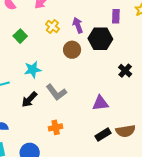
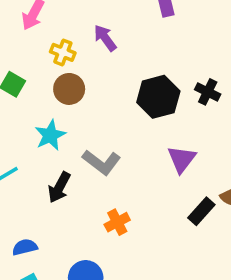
black hexagon: (100, 39) -> (158, 97), moved
brown circle: (72, 50) -> (69, 89), moved
purple triangle: (100, 103) -> (182, 159), turned -30

